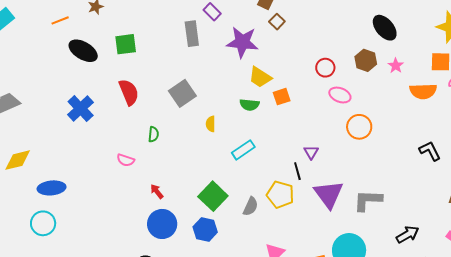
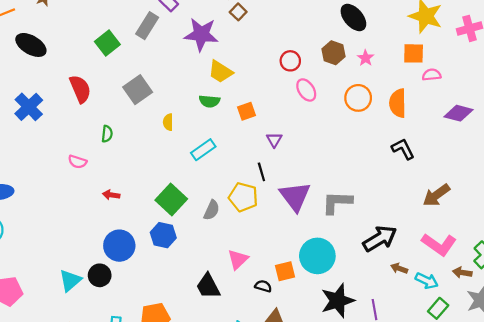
gray rectangle: (192, 34) -> (147, 26), turned 40
green square: (126, 44) -> (107, 43), moved, turned -30
orange semicircle: (423, 91) -> (398, 103), moved, turned 92
pink ellipse: (340, 95) -> (306, 90), turned 35
orange square: (282, 97) -> (247, 111), moved
orange circle: (359, 127) -> (358, 98), moved
purple triangle: (311, 152) -> (274, 140), moved
red arrow: (157, 191) -> (111, 195), turned -42
blue circle: (162, 224) -> (119, 246), moved
black arrow: (407, 234) -> (380, 239), size x1.4

